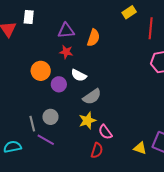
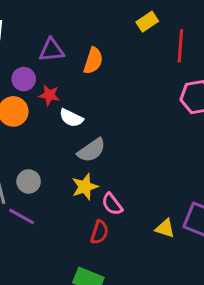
red star: (66, 52) -> (49, 95), moved
purple circle: (59, 84) -> (24, 79), moved

